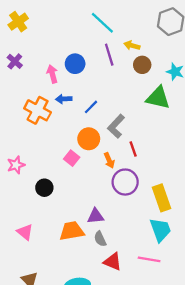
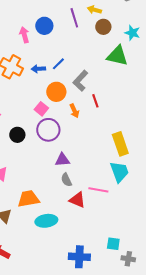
blue arrow: (64, 99) -> (38, 69), moved
purple circle: (125, 182) -> (48, 130), moved
orange trapezoid: (72, 231) -> (28, 199), moved
pink line: (149, 259) -> (98, 190), moved

